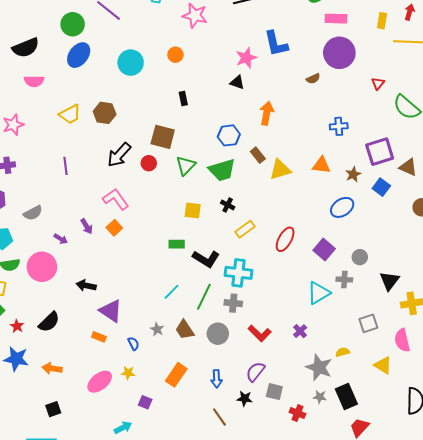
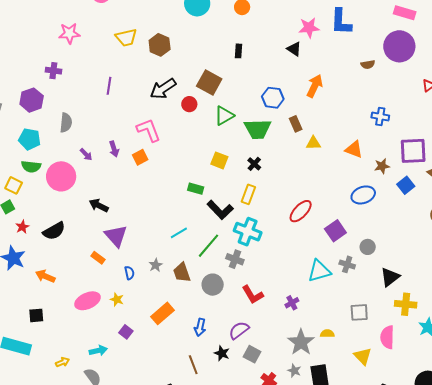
yellow triangle: (280, 170) -> (313, 143), size x0.7
gray semicircle: (33, 213) -> (66, 123), turned -72
yellow rectangle: (245, 229) -> (248, 194), moved, turned -48

